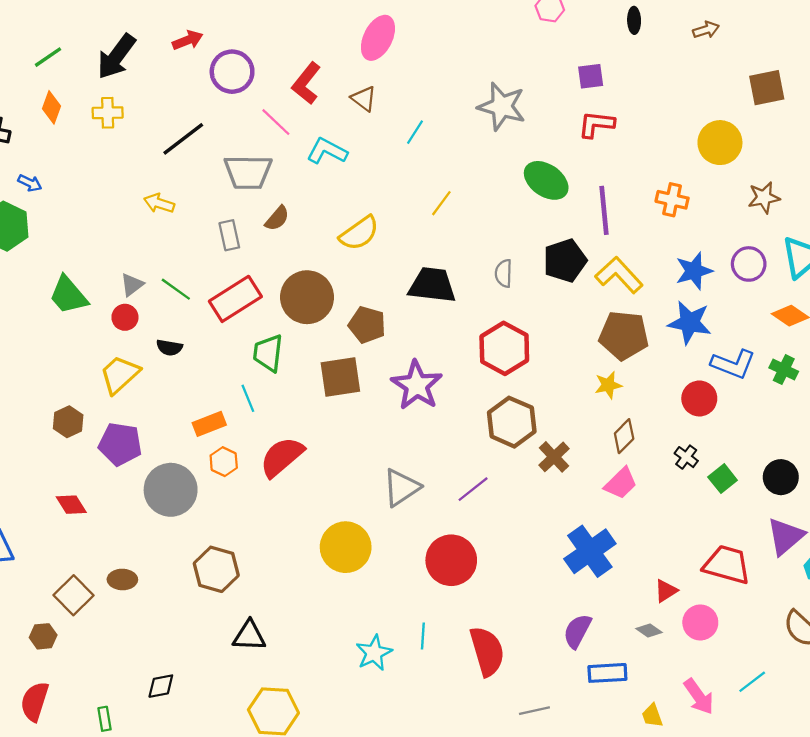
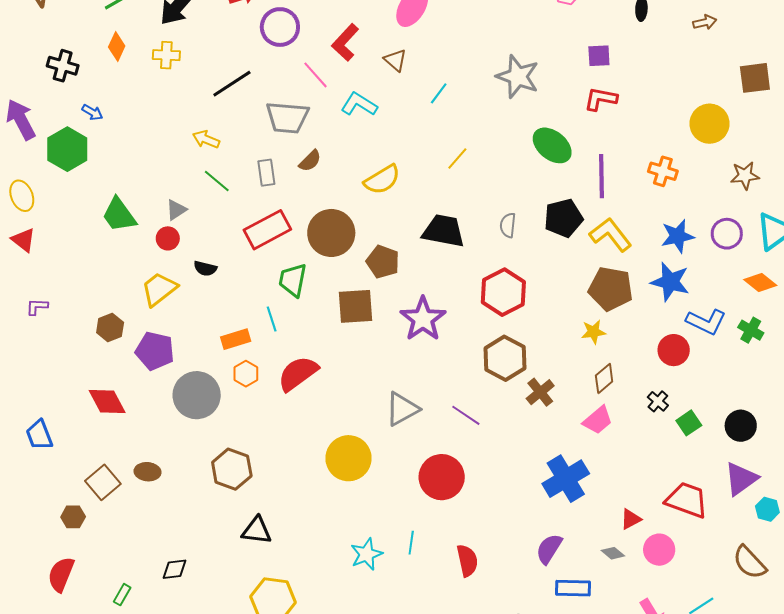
green line: (176, 289) -> (217, 181), moved
purple line: (473, 489) -> (466, 415), turned 68
red diamond: (71, 505) -> (107, 401), size x1.4
red semicircle: (487, 651) -> (467, 561), size x0.7
green rectangle: (105, 719) -> (122, 595), turned 35

